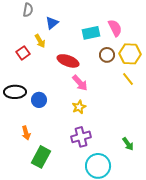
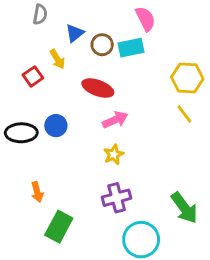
pink semicircle: (115, 28) -> (145, 19), moved
brown circle: (107, 55) -> (102, 45), moved
pink arrow: (80, 83) -> (115, 120), turned -72
blue circle: (39, 100) -> (56, 126), moved
green arrow: (128, 144) -> (184, 208), size x1.6

